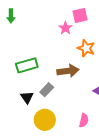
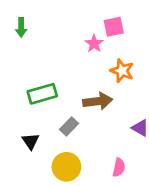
black triangle: (27, 97) -> (31, 141), moved

